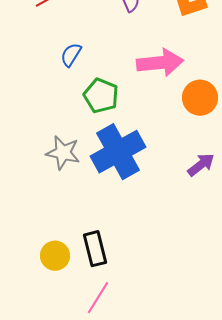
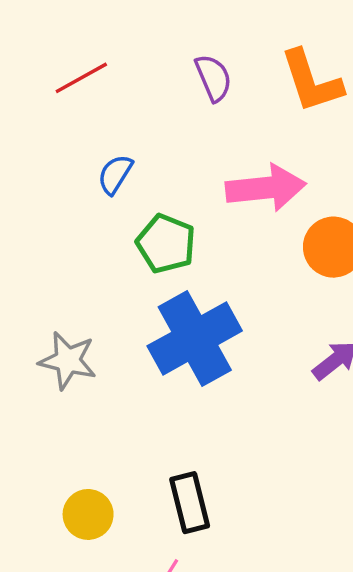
gray star: (63, 153) -> (68, 360), moved
black rectangle: (95, 249) -> (190, 503), moved

